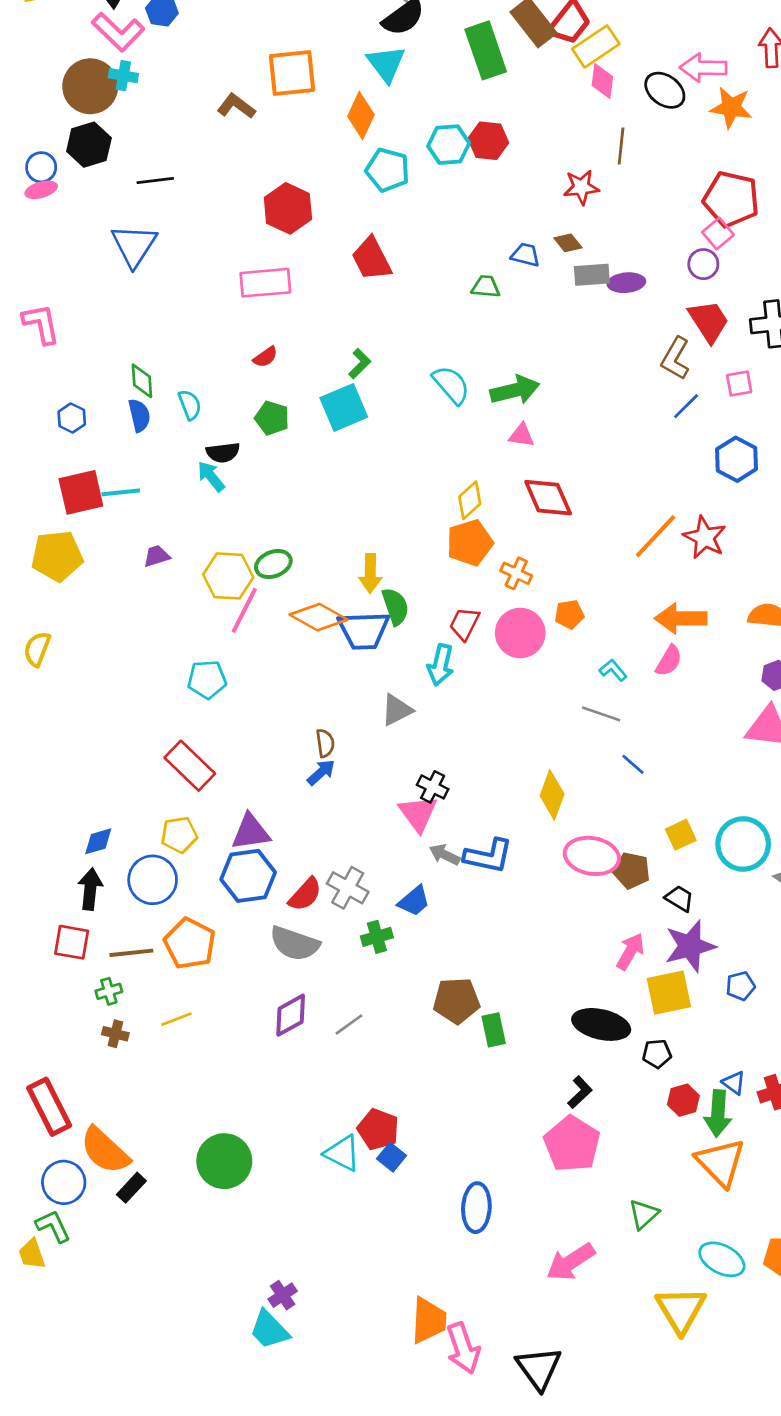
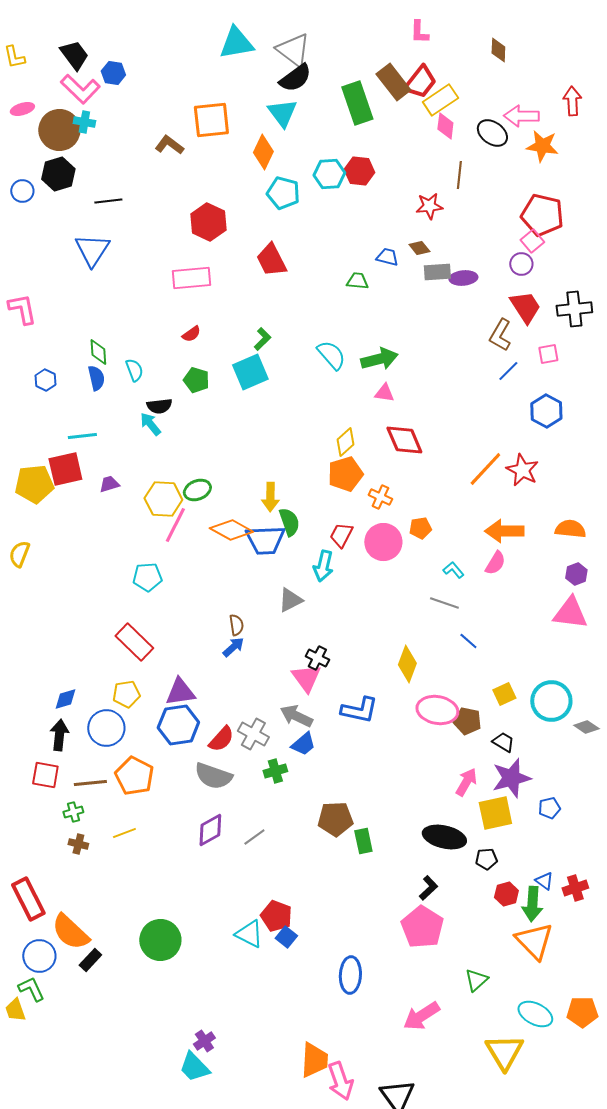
pink ellipse: (41, 190) -> (22, 109), moved
red square: (81, 492) -> (65, 469), moved
gray arrow: (445, 855) -> (296, 716), moved, size x1.4

